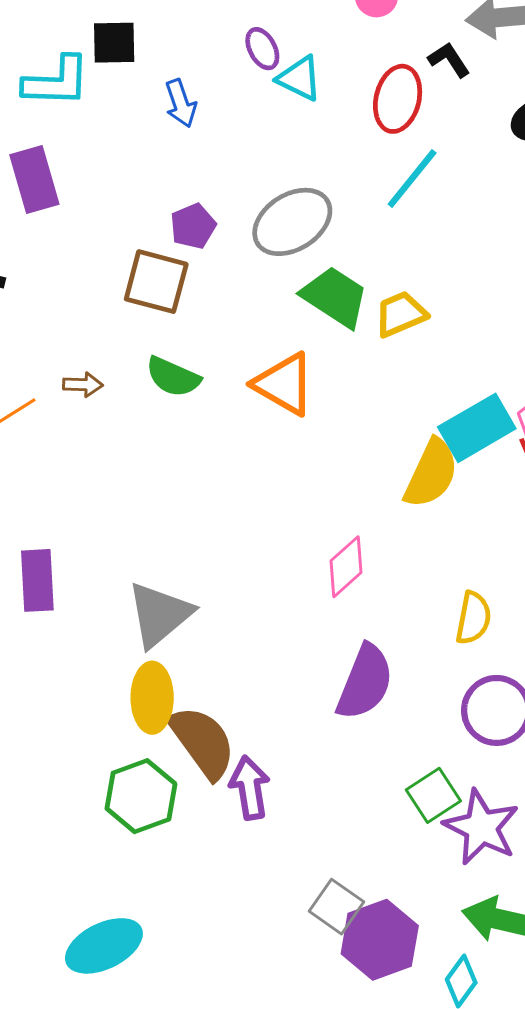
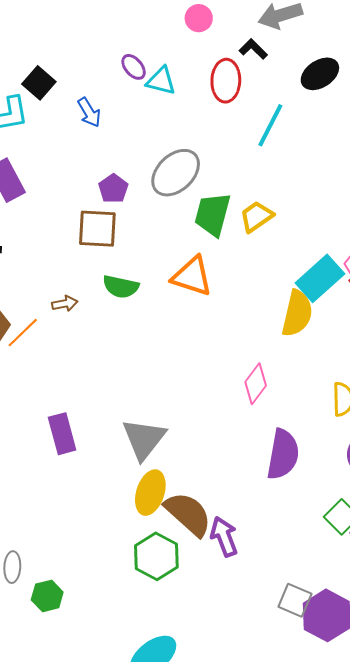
black square: (114, 43) -> (39, 83), turned -36
cyan line: (412, 178) -> (270, 125), moved
green trapezoid: (335, 297) -> (213, 214), turned -96
yellow ellipse: (152, 698) -> (150, 493), turned 30

